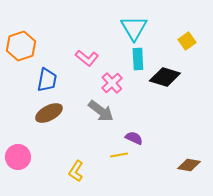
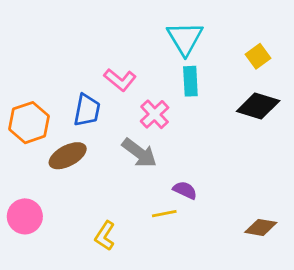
orange hexagon: (21, 46) -> (29, 123), moved
black diamond: (165, 77) -> (258, 106), moved
blue trapezoid: (47, 80) -> (87, 110), moved

